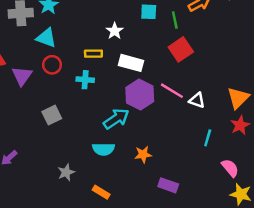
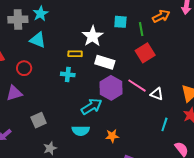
white star: (115, 31) -> (93, 36), size x1.5
red circle: (52, 65) -> (24, 68), moved
purple triangle: (22, 76) -> (14, 93), moved, turned 36
gray square: (52, 115) -> (39, 120), moved

